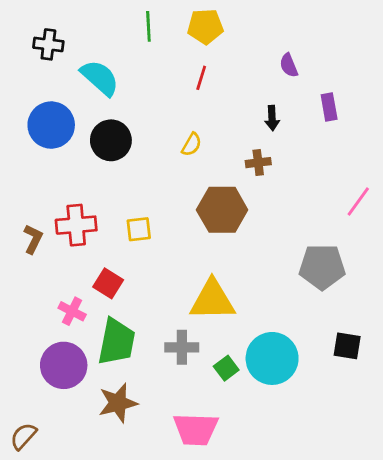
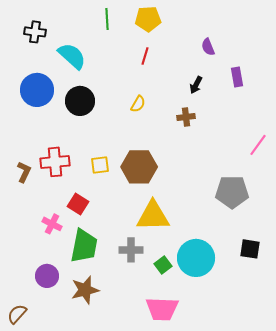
black arrow: (272, 118) -> (196, 85), turned 30
brown hexagon: (222, 210) -> (139, 167), moved
purple circle: (64, 365) -> (47, 276), moved, size x0.7
pink trapezoid: (196, 429) -> (162, 309), moved

